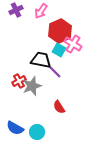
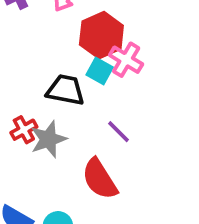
purple line: (55, 72) -> (119, 132), moved
red semicircle: (59, 107) -> (100, 179), size x1.6

